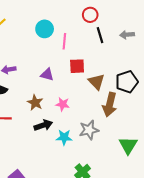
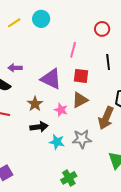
cyan circle: (45, 29) -> (41, 19), moved
black line: (100, 35) -> (108, 62), moved
purple triangle: (47, 74) -> (51, 79), size x1.6
brown triangle: (96, 82) -> (80, 100), moved, turned 36

